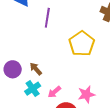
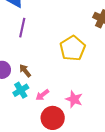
purple line: (47, 18) -> (22, 28), moved
pink star: (86, 94) -> (74, 99), turned 30

